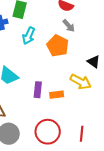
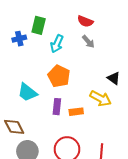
cyan arrow: (29, 36) -> (57, 44), moved
orange pentagon: (58, 46) -> (59, 76), moved

